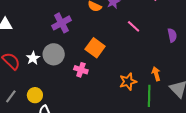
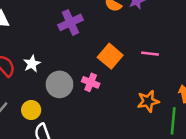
pink line: (134, 26) -> (150, 54), moved, turned -40
gray circle: (54, 54) -> (59, 84), moved

